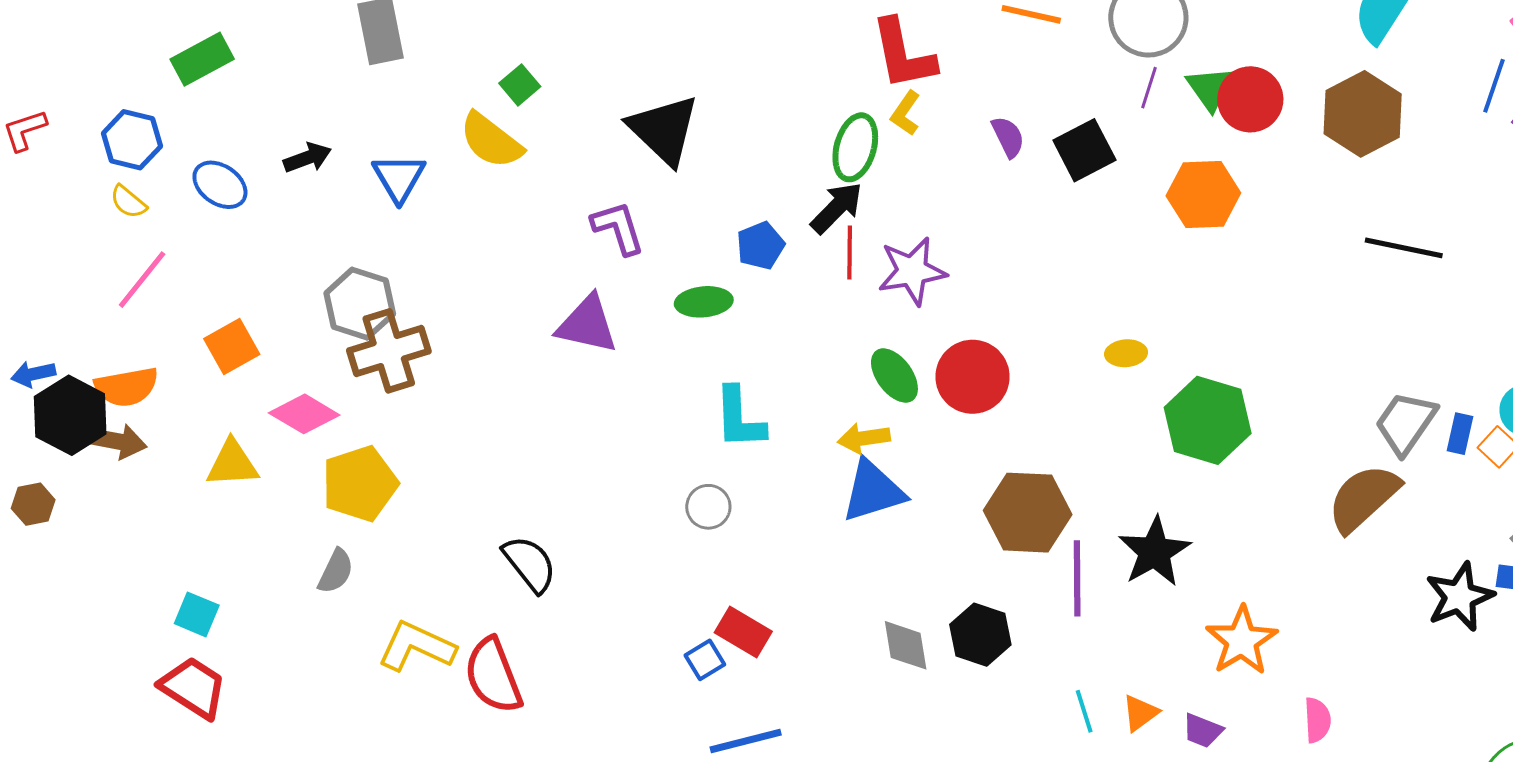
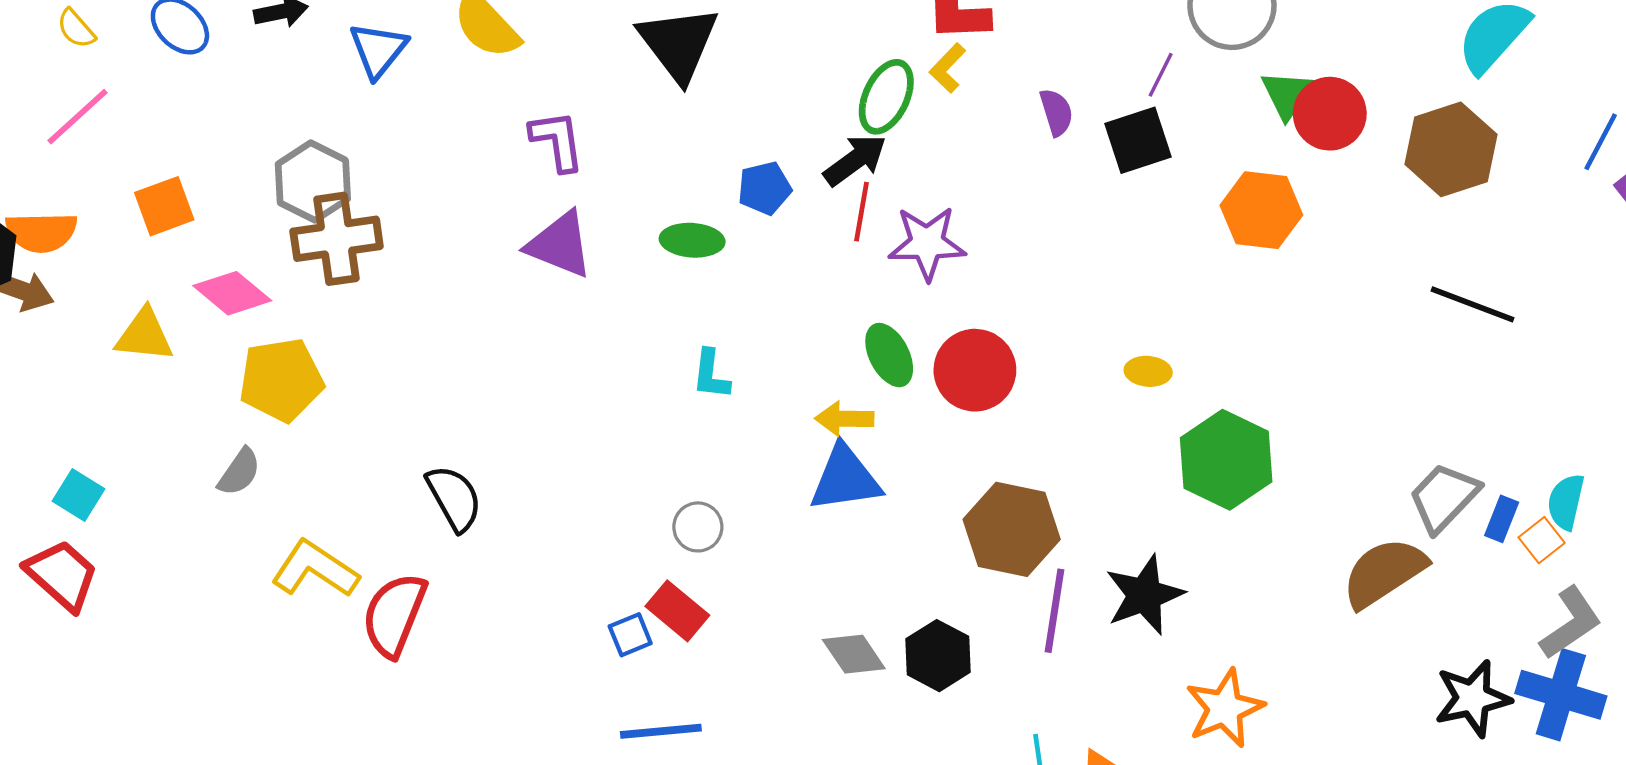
purple line: (1149, 88) -> (1161, 75), moved
purple L-shape: (618, 228) -> (557, 141), moved
cyan L-shape: (739, 418) -> (711, 375), size x0.7
gray circle: (708, 507) -> (698, 527), moved
gray diamond: (906, 645) -> (854, 654), turned -34
red semicircle: (493, 676) -> (394, 615), turned 34

